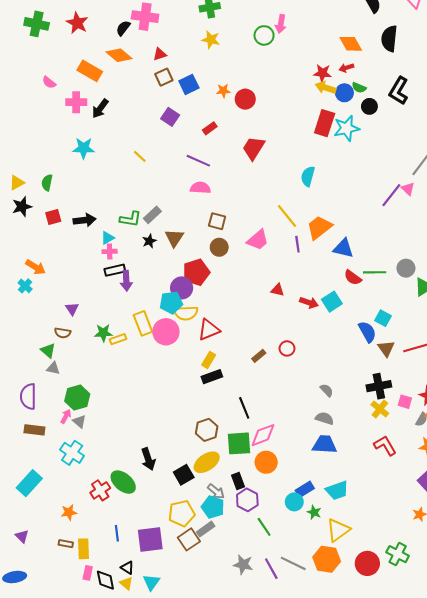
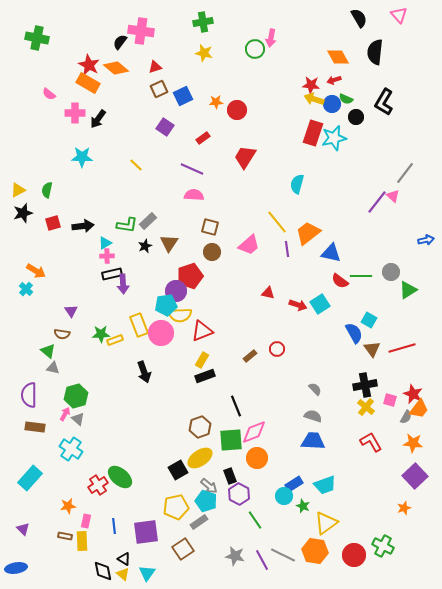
red star: (77, 23) -> (89, 65), moved
black arrow: (148, 459) -> (144, 372), moved
brown square: (189, 539) -> (183, 549), moved
pink rectangle: (88, 573) -> (86, 521), moved

